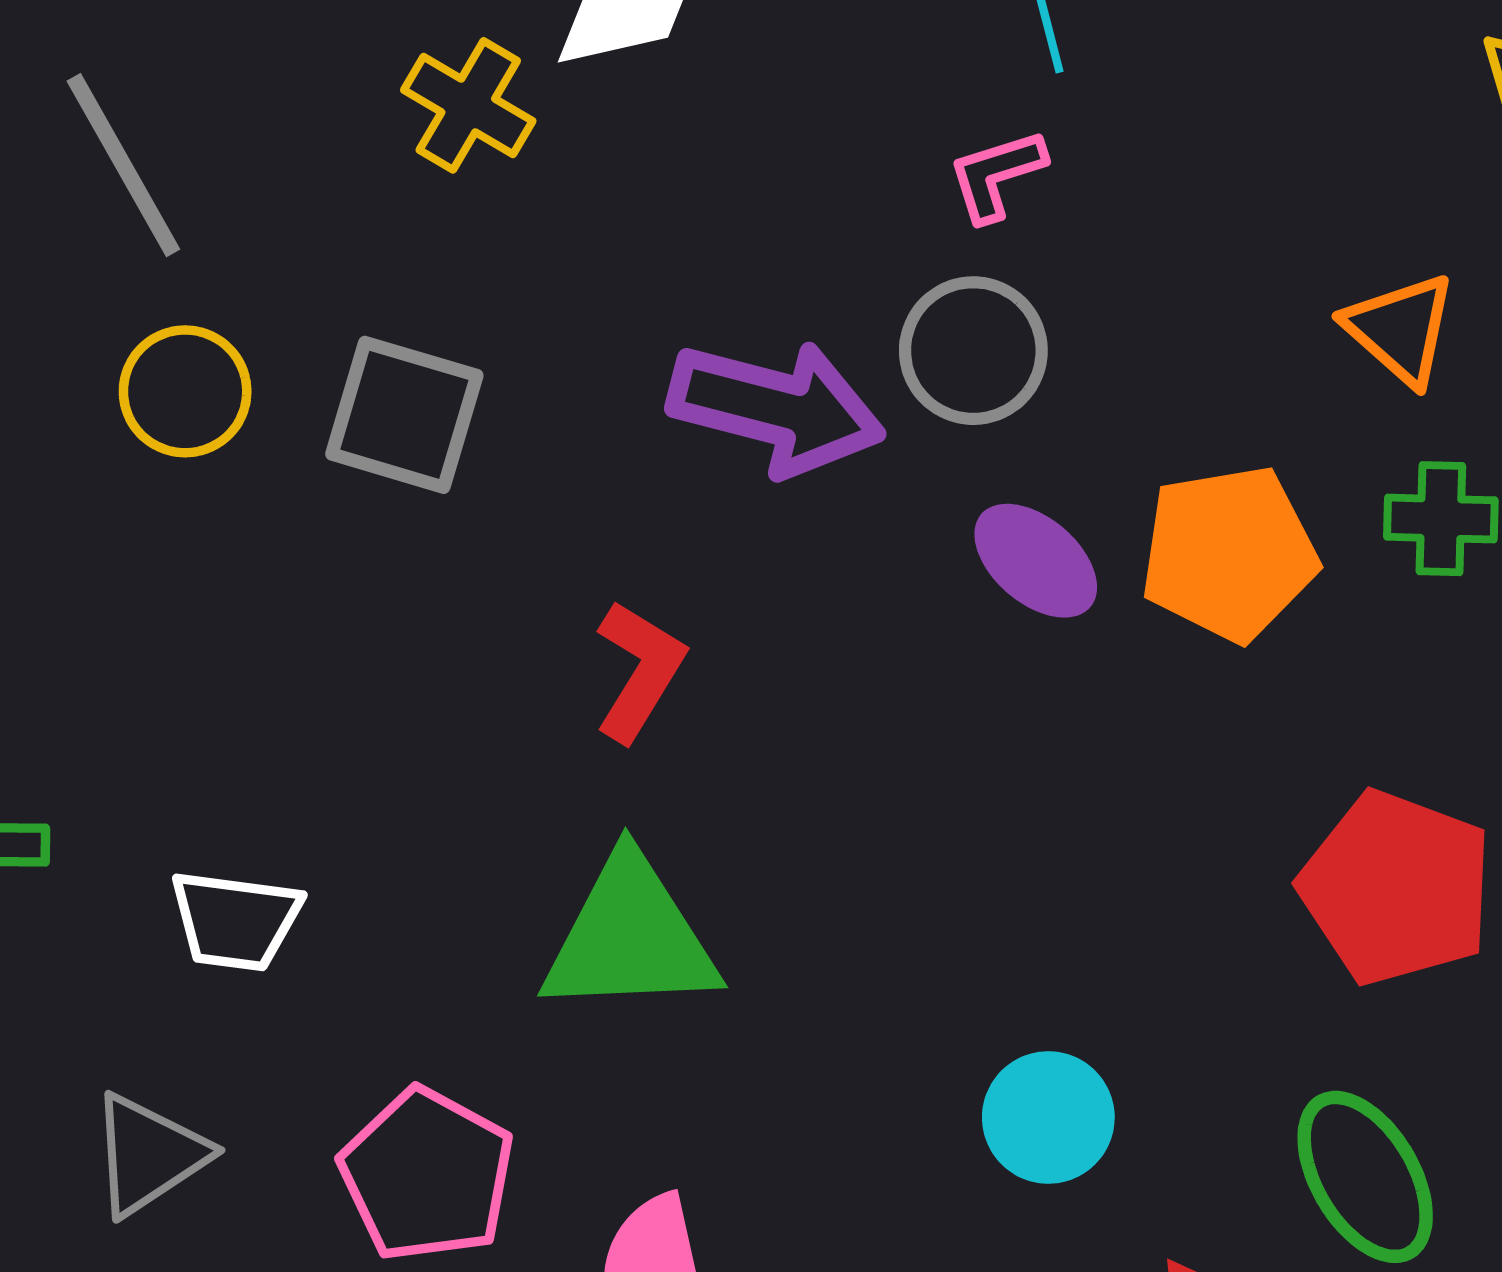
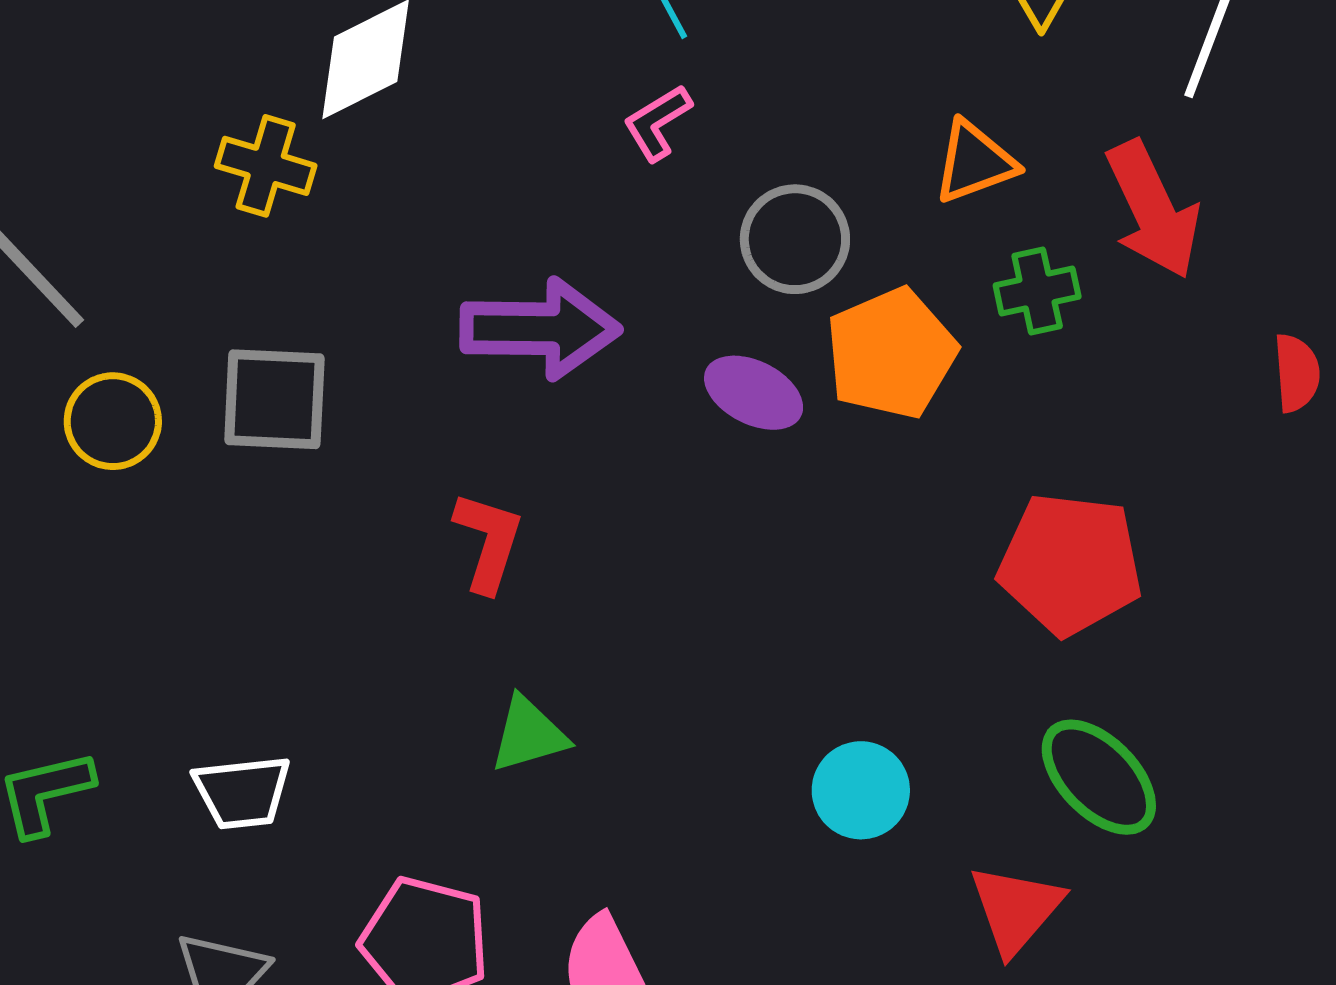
orange triangle: (1400, 329) -> (975, 162), turned -48
gray circle: (973, 351) -> (795, 239), moved
green triangle: (630, 937) -> (529, 734), size x0.6

